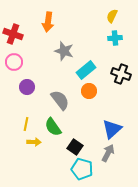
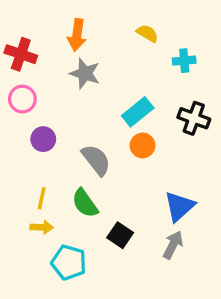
yellow semicircle: (112, 16) -> (147, 33), moved, turned 96
gray star: (64, 51) -> (85, 73), moved
yellow arrow: (34, 142) -> (42, 227), moved
cyan pentagon: (82, 169) -> (69, 262), moved

